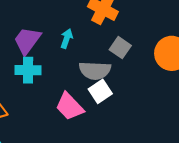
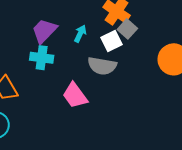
gray square: (120, 48) -> (127, 29), moved
white square: (100, 91) -> (112, 41), moved

